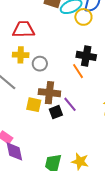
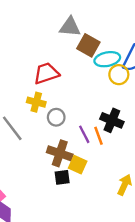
red trapezoid: (24, 29) -> (46, 73), turned -30
purple line: (70, 104) -> (84, 134), moved
yellow square: (34, 105) -> (78, 165), moved

